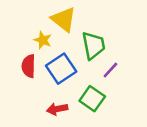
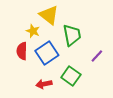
purple line: (110, 70) -> (97, 56), moved

